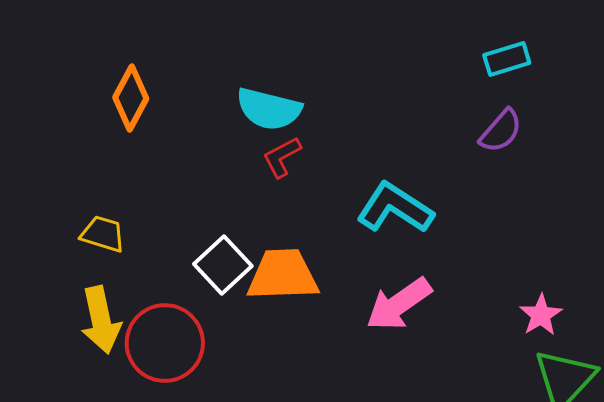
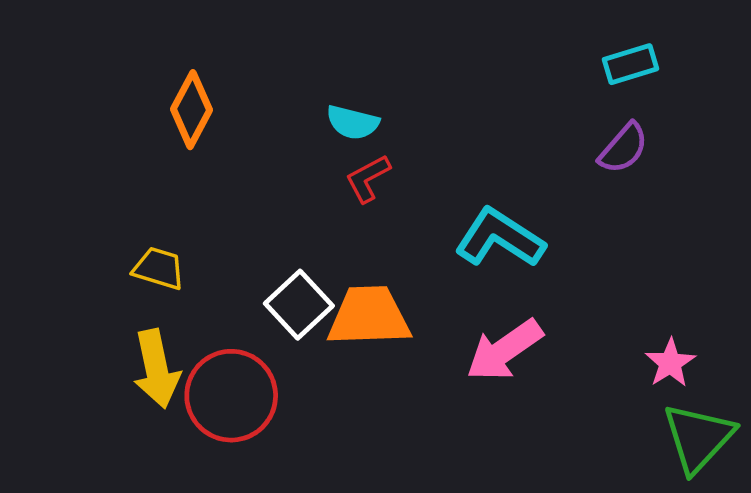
cyan semicircle: (269, 109) -> (353, 122), size x0.7

